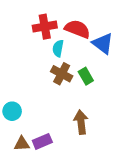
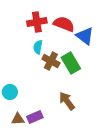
cyan semicircle: (58, 48) -> (38, 47), moved
green rectangle: (86, 76) -> (71, 63), size x1.5
brown arrow: (81, 122) -> (67, 101), turned -30

